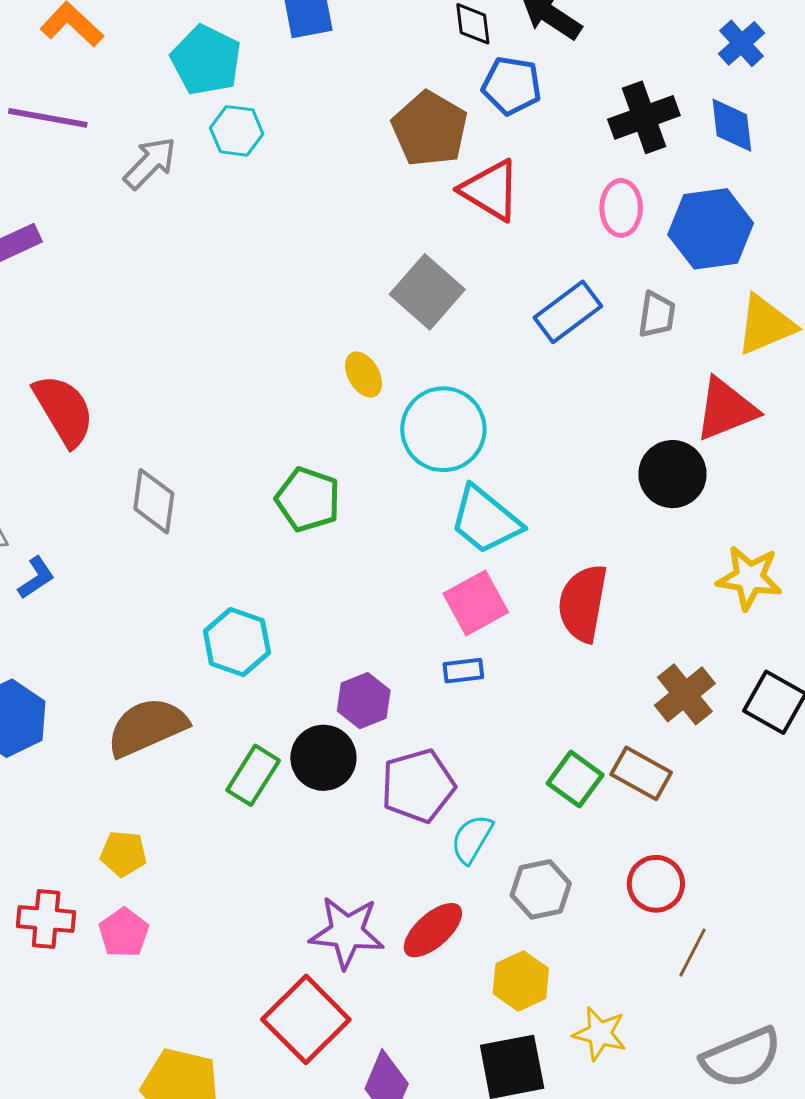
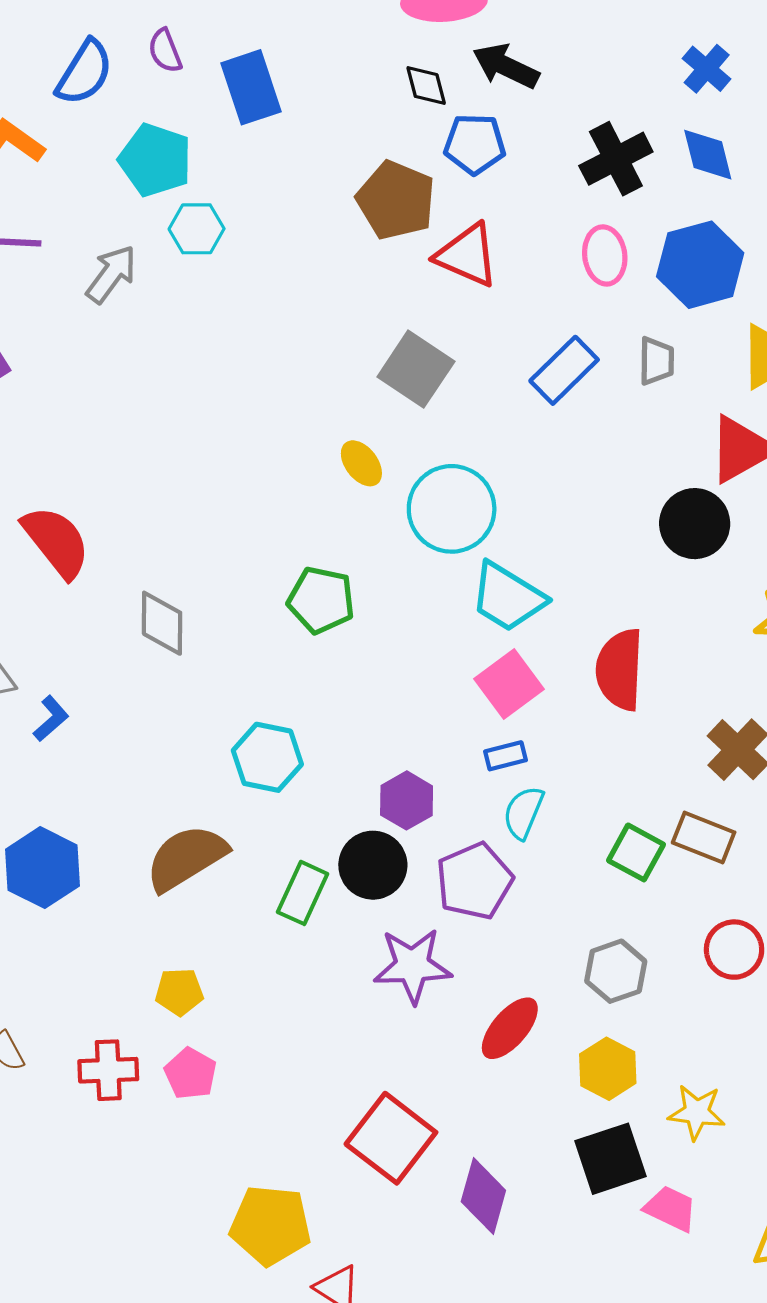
cyan semicircle: (472, 839) -> (523, 813), moved
purple star: (347, 932) -> (413, 966), moved

